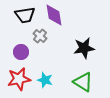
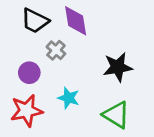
black trapezoid: (25, 15) -> (35, 21), turned 35
cyan star: (45, 80) -> (69, 98), moved

